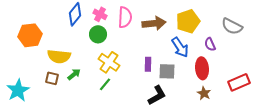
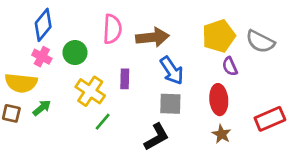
pink cross: (100, 14) -> (42, 57), moved
yellow pentagon: (188, 21) -> (219, 36), moved
blue arrow: (180, 47) -> (172, 71), moved
purple rectangle: (148, 64) -> (125, 79), moved
green line: (105, 84) -> (103, 122), moved

